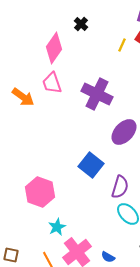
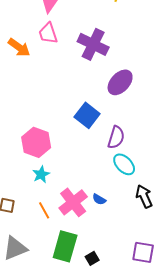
cyan star: (57, 227) -> (41, 174), moved
blue semicircle: (108, 257) -> (99, 199), moved

